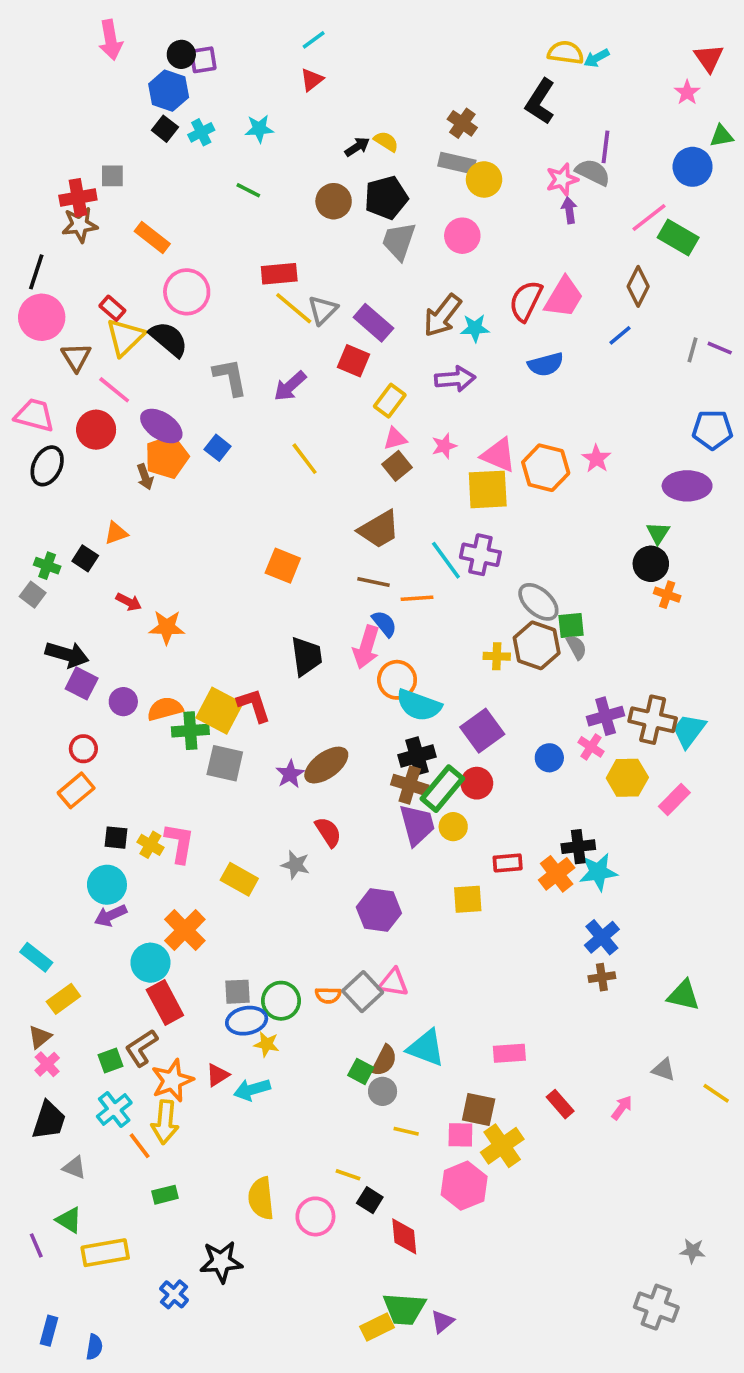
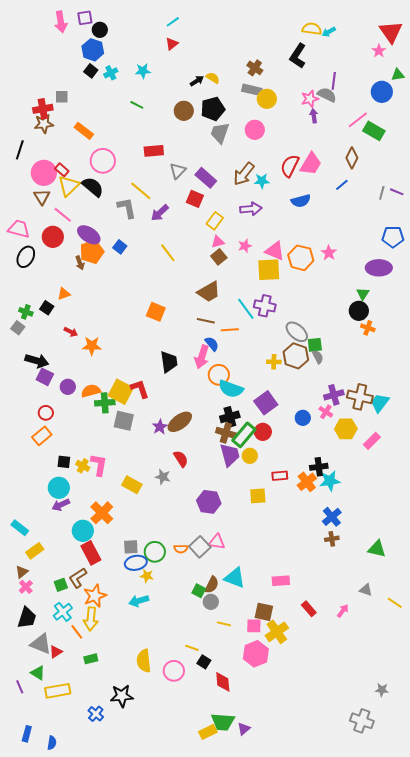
red triangle: (709, 58) -> (391, 32), size x1.4
purple square: (203, 60) -> (85, 18), moved
yellow line: (294, 308) -> (141, 191), moved
pink circle: (42, 317) -> (44, 173), moved
red triangle: (218, 1075) -> (56, 652), moved
gray triangle: (74, 1167) -> (41, 644), size x1.6

